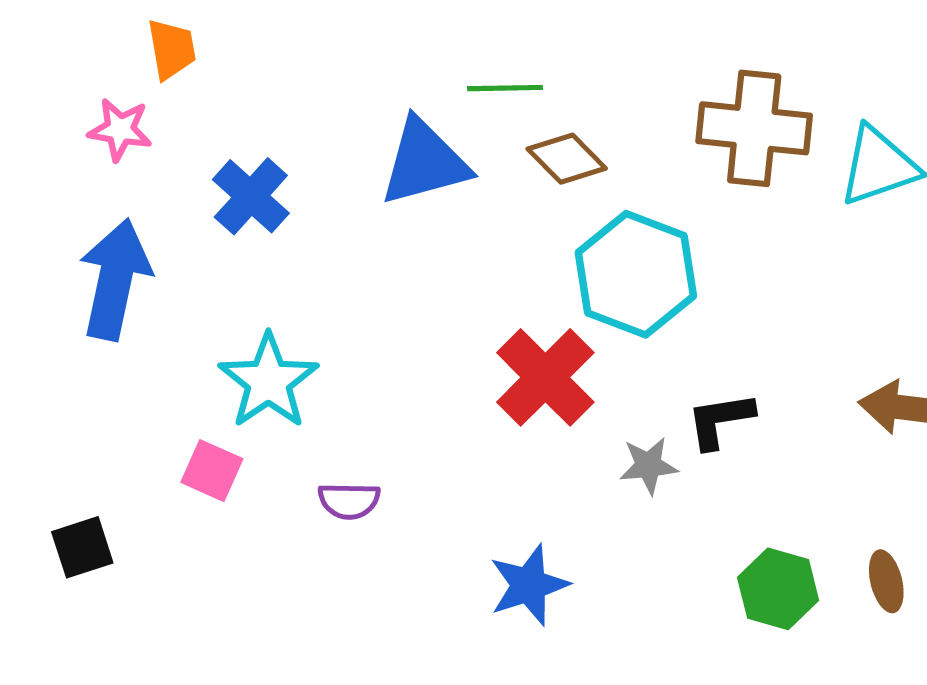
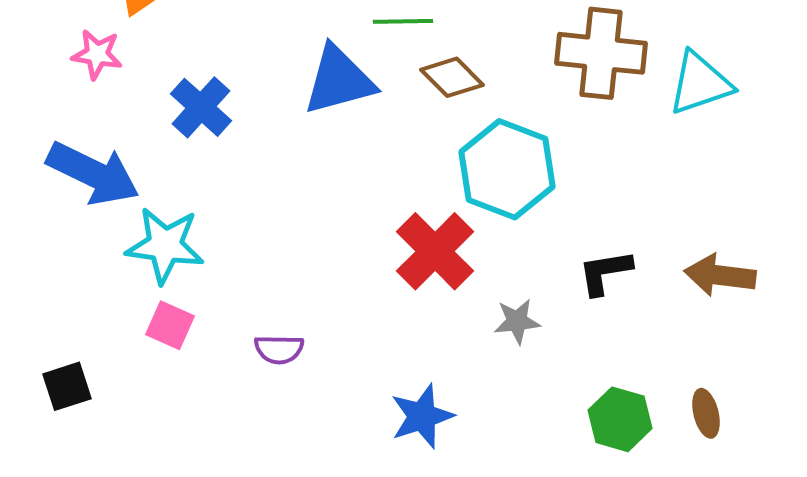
blue arrow: (115, 279) -> (93, 173), turned 104
cyan star: (268, 381) -> (165, 245), moved, turned -30
black L-shape: (720, 420) -> (605, 272), moved

